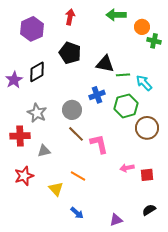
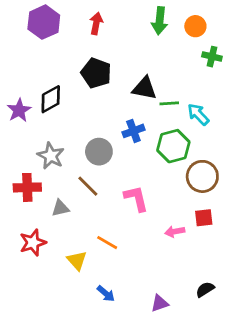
green arrow: (116, 15) -> (160, 21), turned -84
orange circle: (142, 27) -> (195, 26), moved
purple hexagon: (32, 29) -> (44, 22), moved
brown line: (76, 134) -> (88, 186), moved
red square: (147, 175) -> (204, 218), moved

